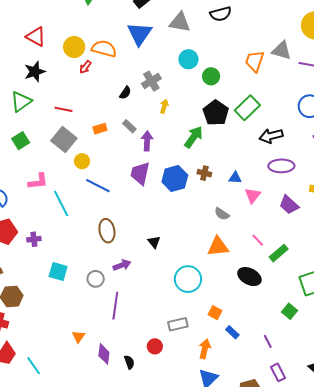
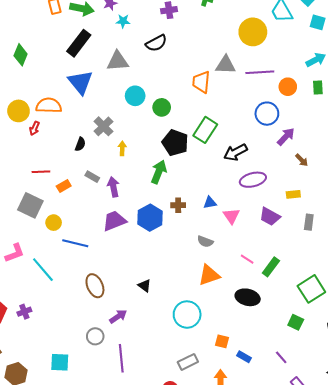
red line: (64, 109) -> (41, 172), moved
purple trapezoid: (140, 173) -> (114, 221), turned 70
cyan square: (58, 271) -> (60, 362), moved

